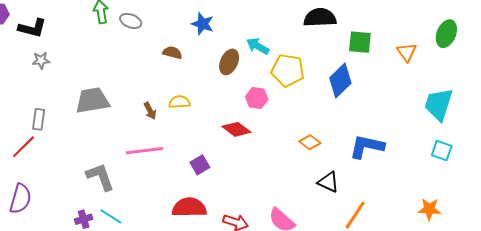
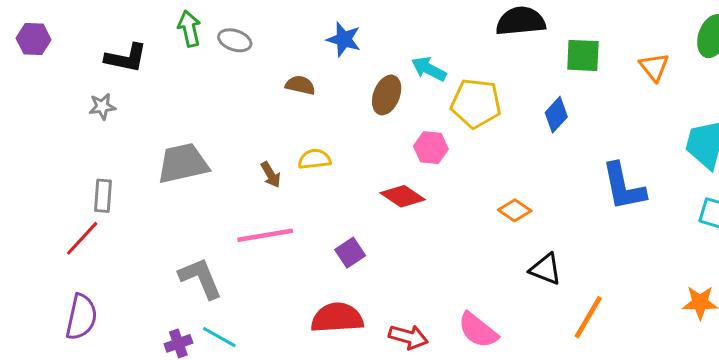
black L-shape: (32, 28) -> (126, 58), moved
blue diamond: (340, 80) -> (556, 115), size x0.7
blue L-shape: (367, 147) -> (623, 187), moved, turned -111

